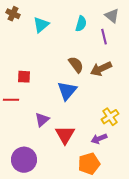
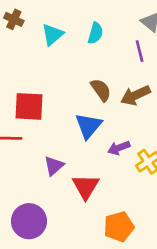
cyan semicircle: (81, 24) -> (95, 33), moved
red square: (24, 77) -> (29, 106), size x1.6
purple arrow: (99, 139) -> (119, 148), moved

